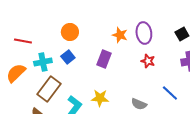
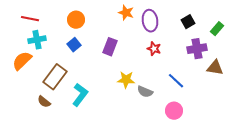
orange star: (120, 35) -> (126, 13), moved
red line: (23, 41) -> (30, 19), moved
cyan cross: (43, 62) -> (37, 40), moved
yellow star: (100, 98) -> (126, 80), moved

